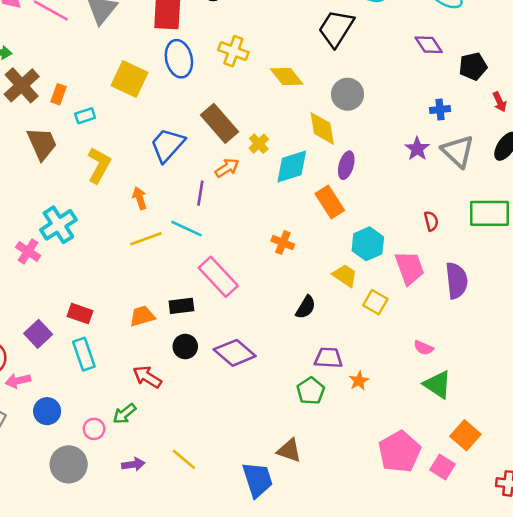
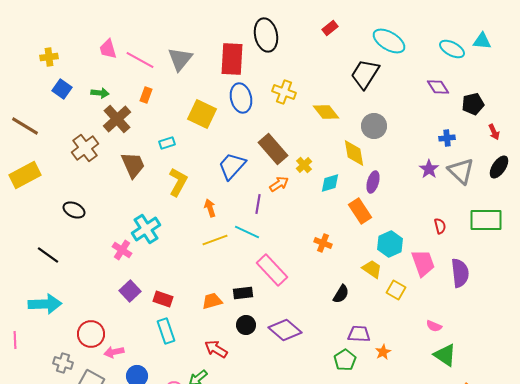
orange rectangle: (58, 94) -> (146, 95), moved
cyan diamond: (292, 166) -> (330, 183), size x0.7
purple square: (38, 334) -> (130, 291), moved

